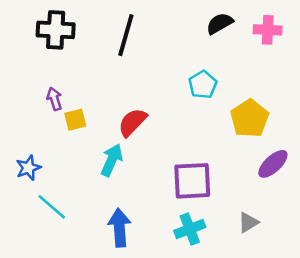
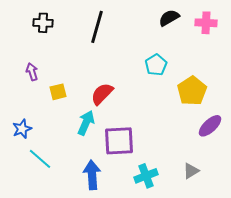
black cross: (56, 30) -> (43, 23), size x0.7
purple arrow: (54, 99) -> (32, 72), moved
purple square: (192, 181) -> (119, 141), moved

